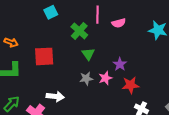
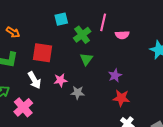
cyan square: (51, 12) -> (61, 19), moved
gray star: (86, 78) -> (78, 93), moved
pink star: (105, 78) -> (60, 80), moved
white arrow: (55, 96) -> (34, 80), moved, turned 42

